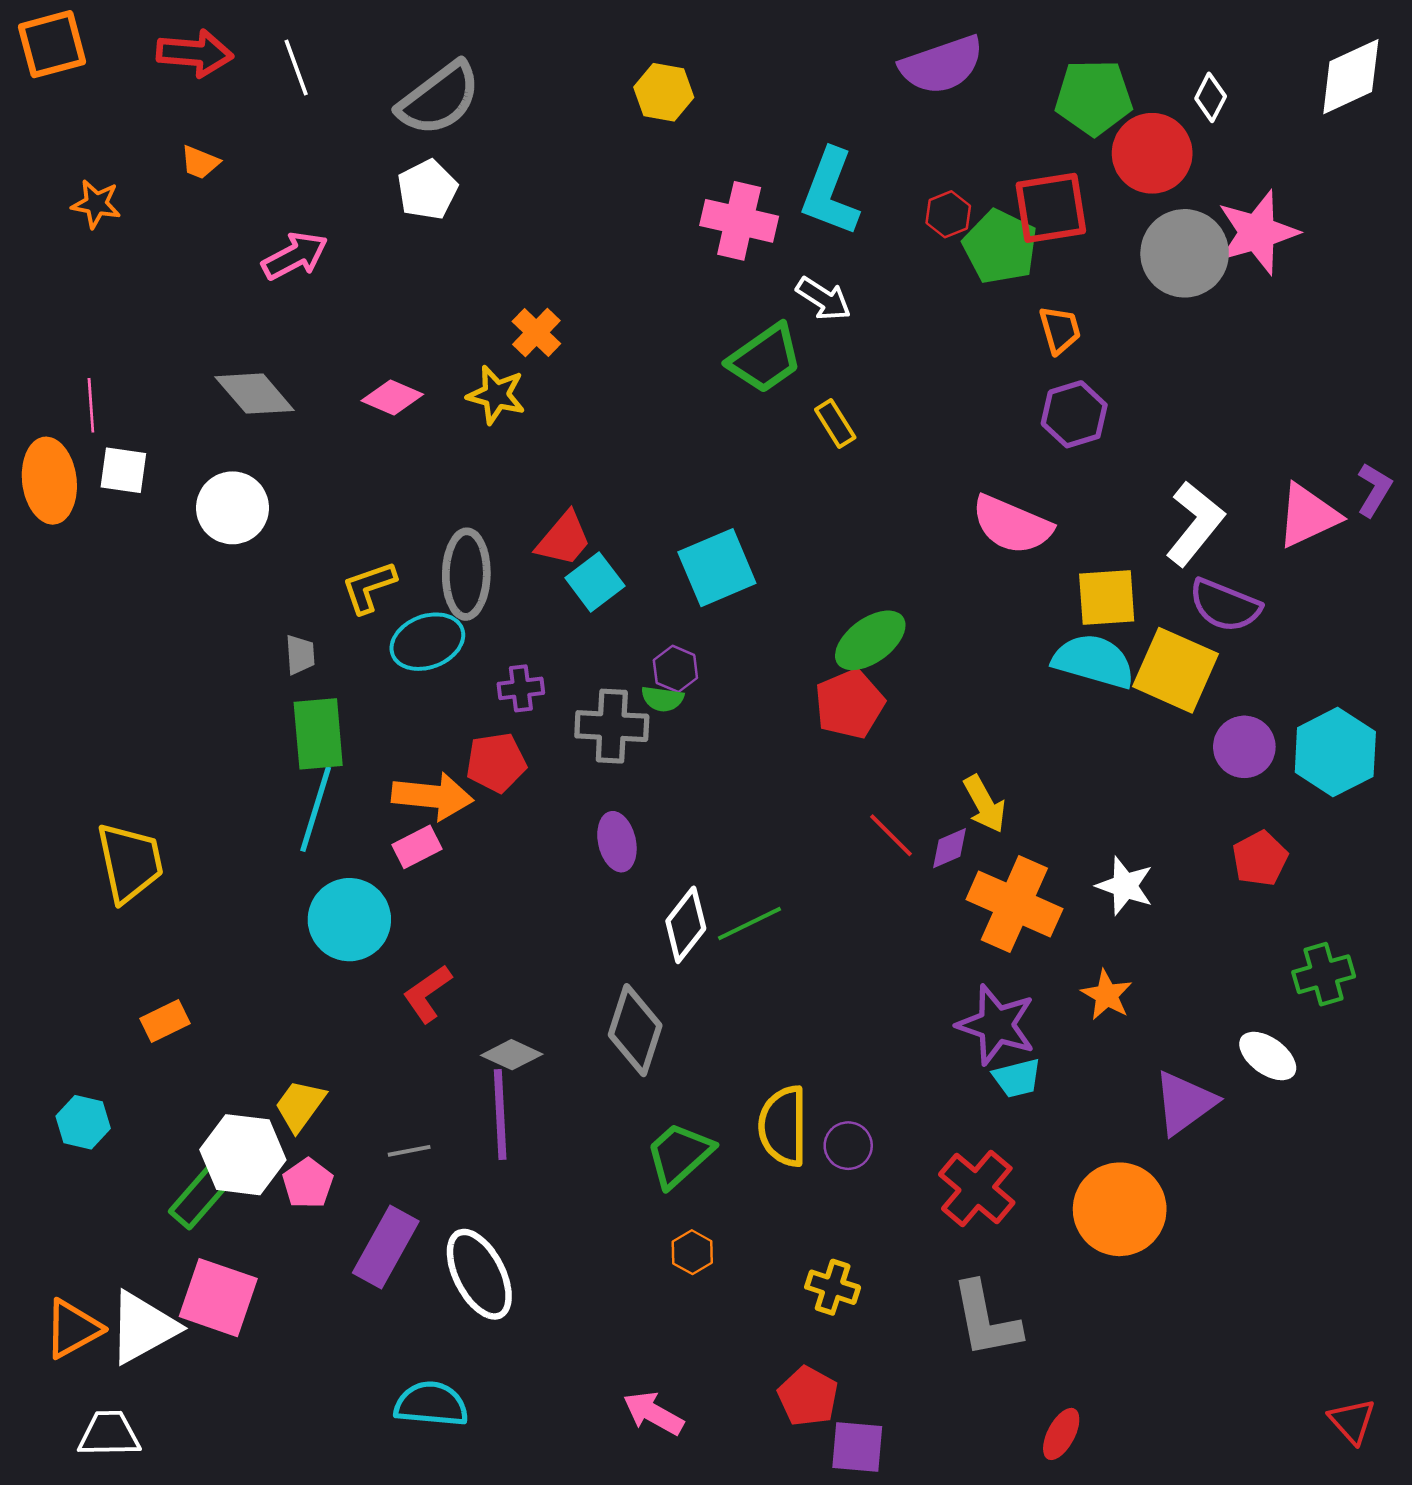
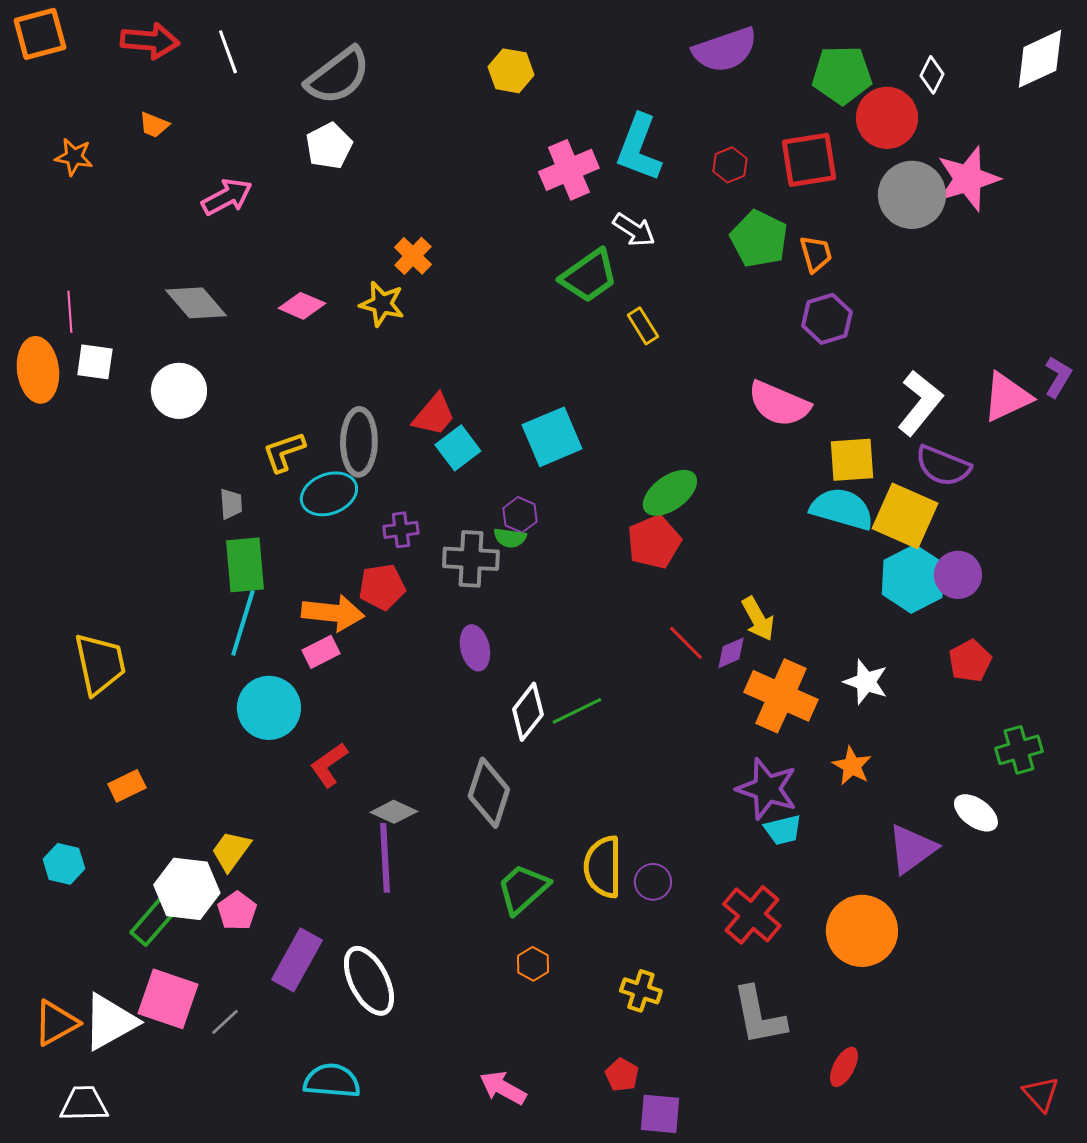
pink cross: (739, 221) -> (569, 170), turned -36
green pentagon: (1000, 247) -> (759, 239), moved
cyan hexagon: (1335, 752) -> (913, 579), moved
gray line: (409, 1151) -> (225, 1022), moved, turned -32
red pentagon: (808, 1396) -> (622, 1075), size x0.7
red ellipse: (1061, 1434) -> (844, 1067), moved

